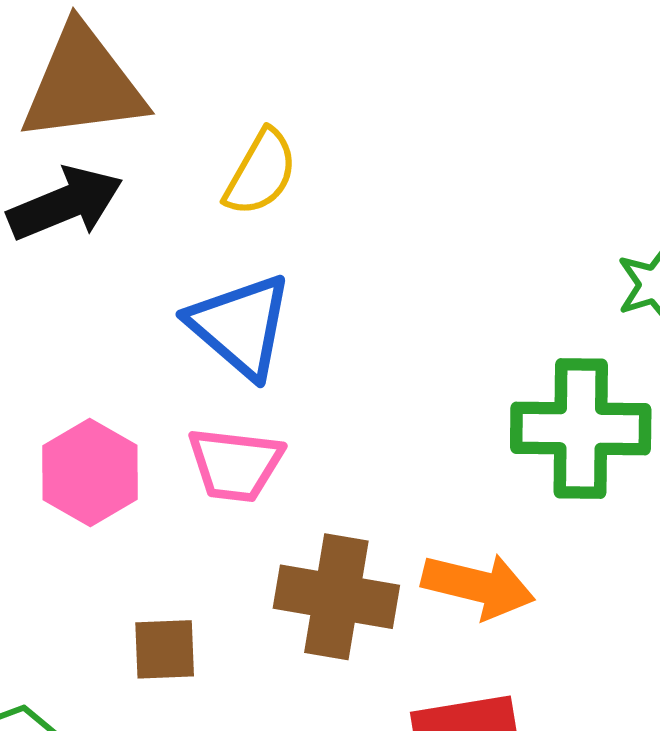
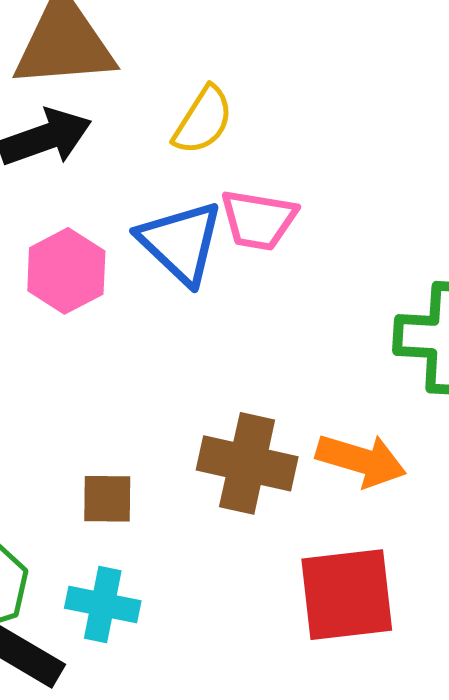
pink trapezoid: (235, 464) -> (258, 220), moved
pink hexagon: (90, 473) -> (66, 271), moved

